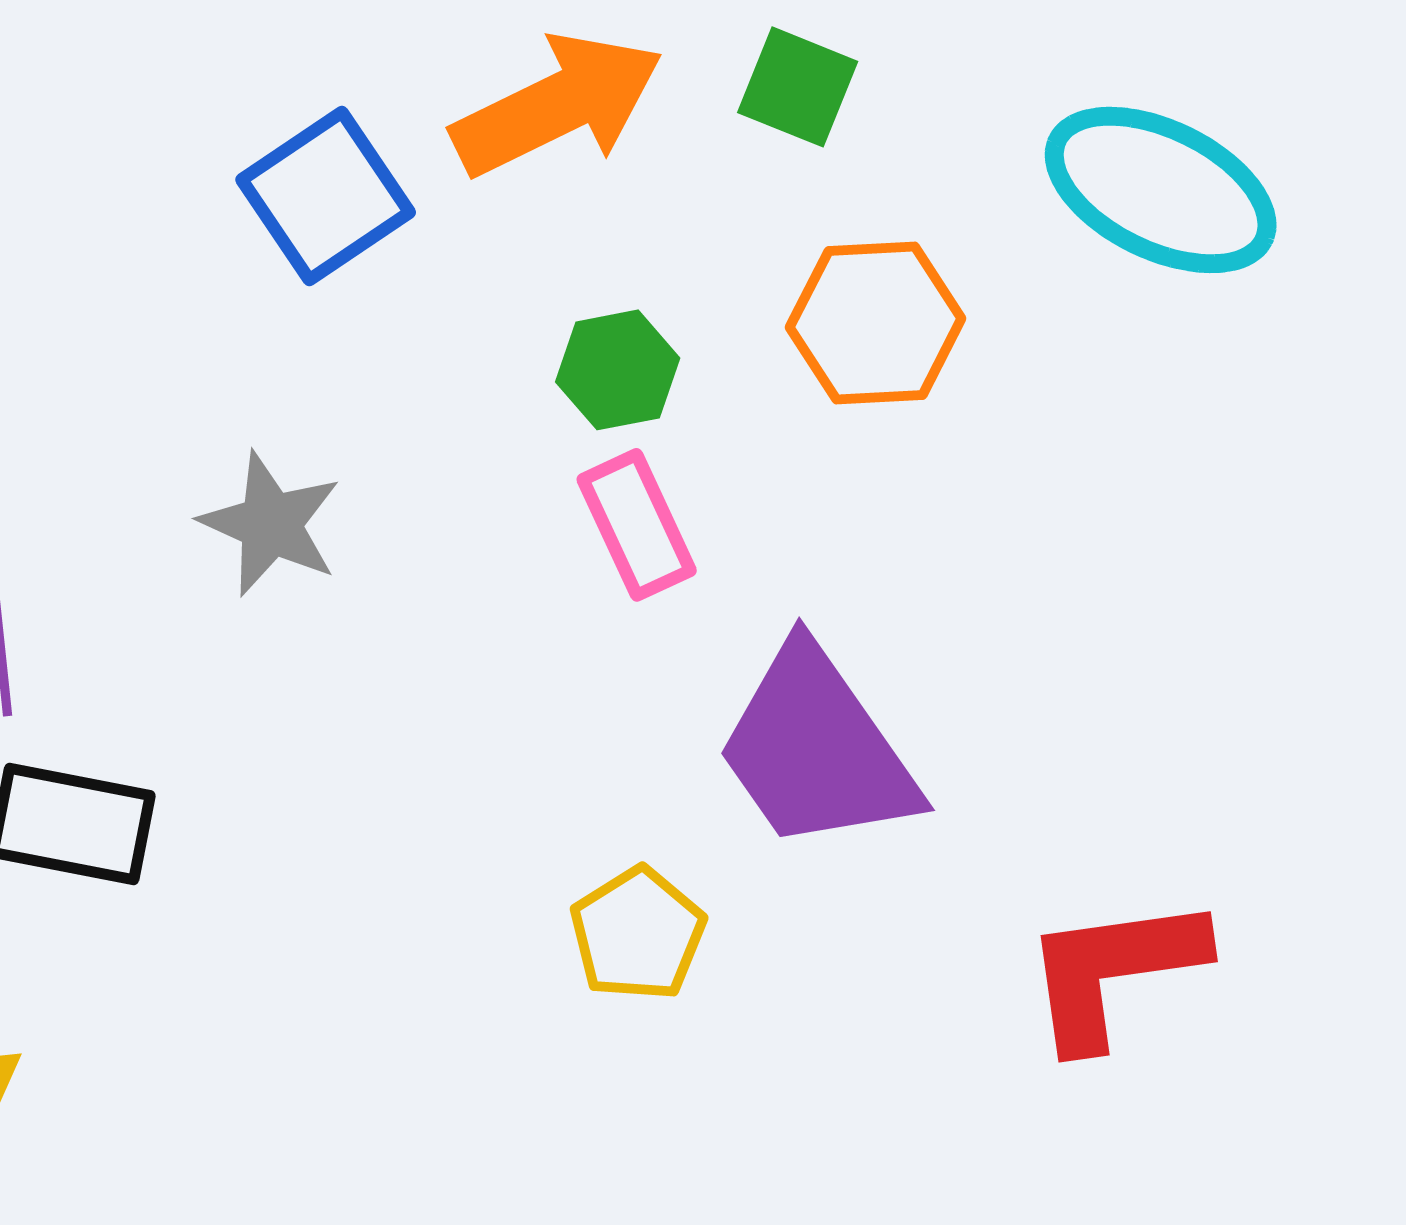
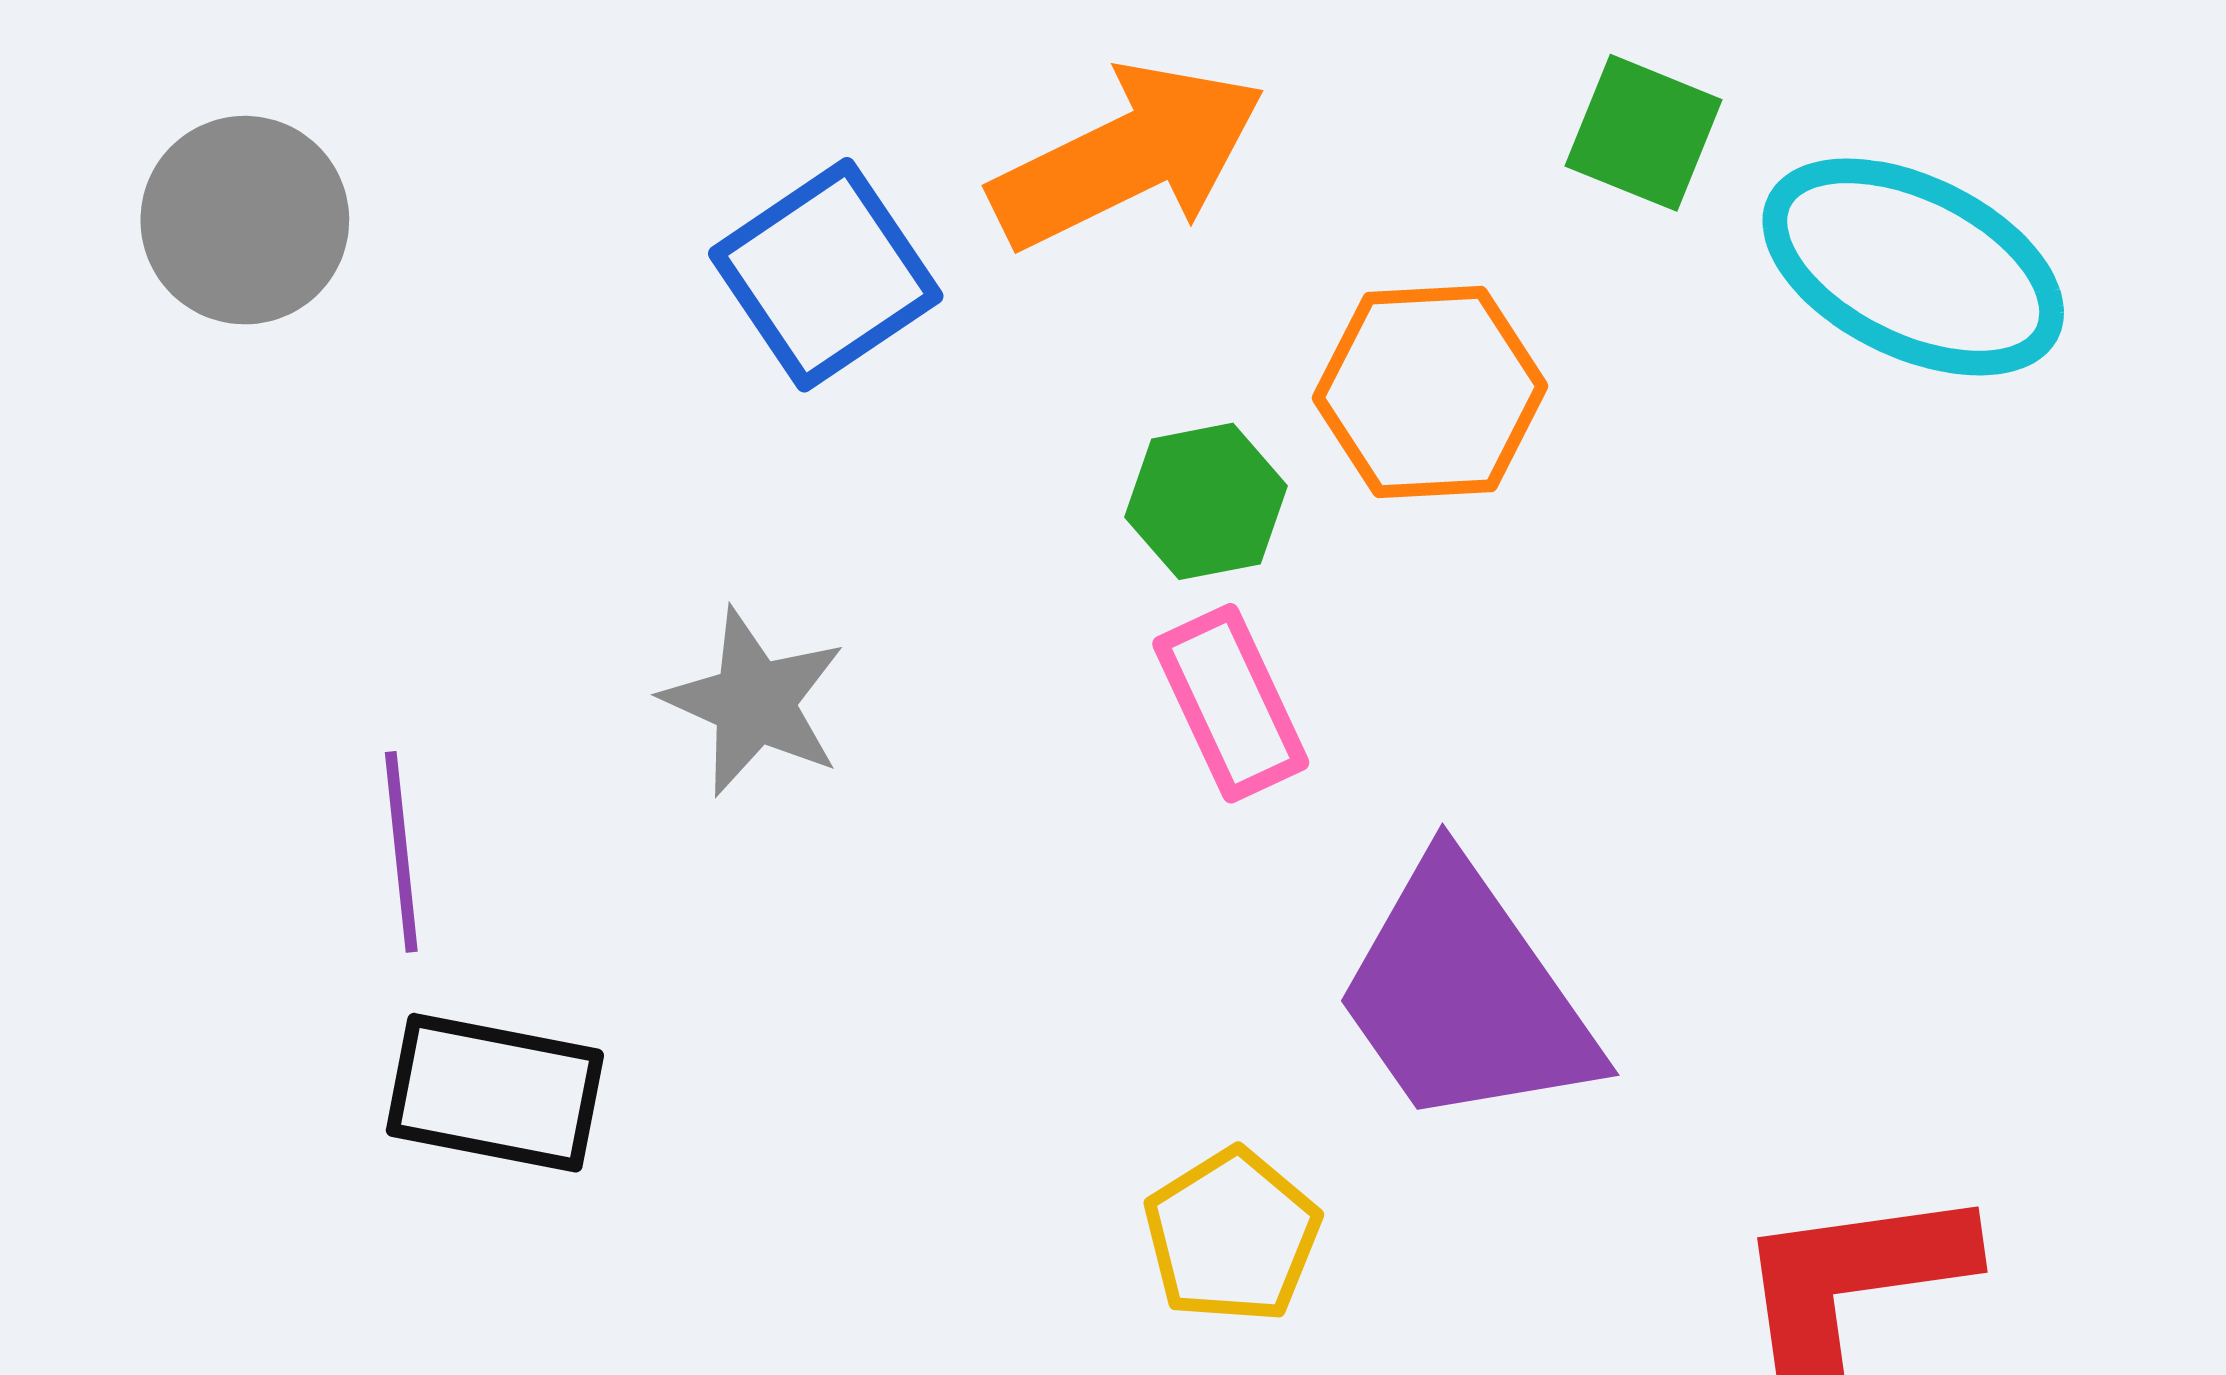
green square: (798, 87) -> (1644, 133), moved
orange hexagon: (876, 323) -> (1430, 392), moved

